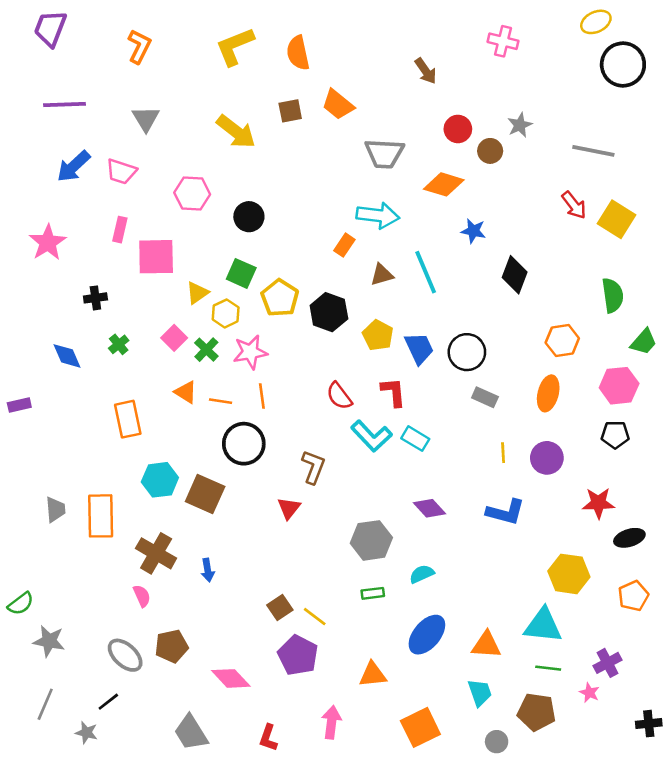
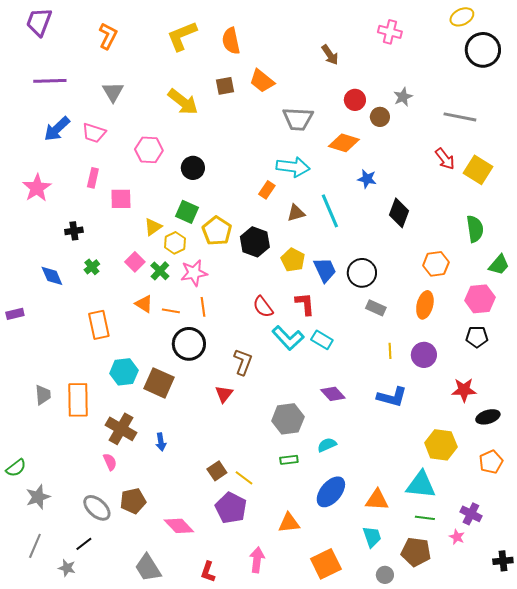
pink square: (156, 257) -> (121, 199), size x0.7
gray star: (49, 641) -> (38, 497), turned -30
purple cross: (607, 663) -> (471, 514), turned -35

